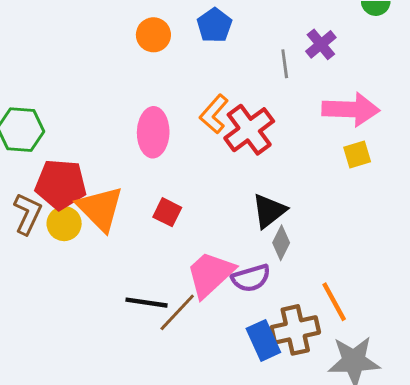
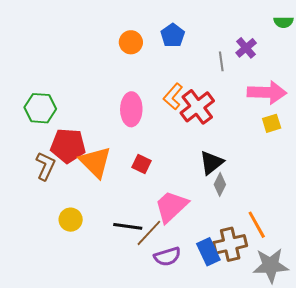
yellow circle: (64, 224) -> (71, 220), moved
purple semicircle: (251, 278) -> (167, 257), moved

